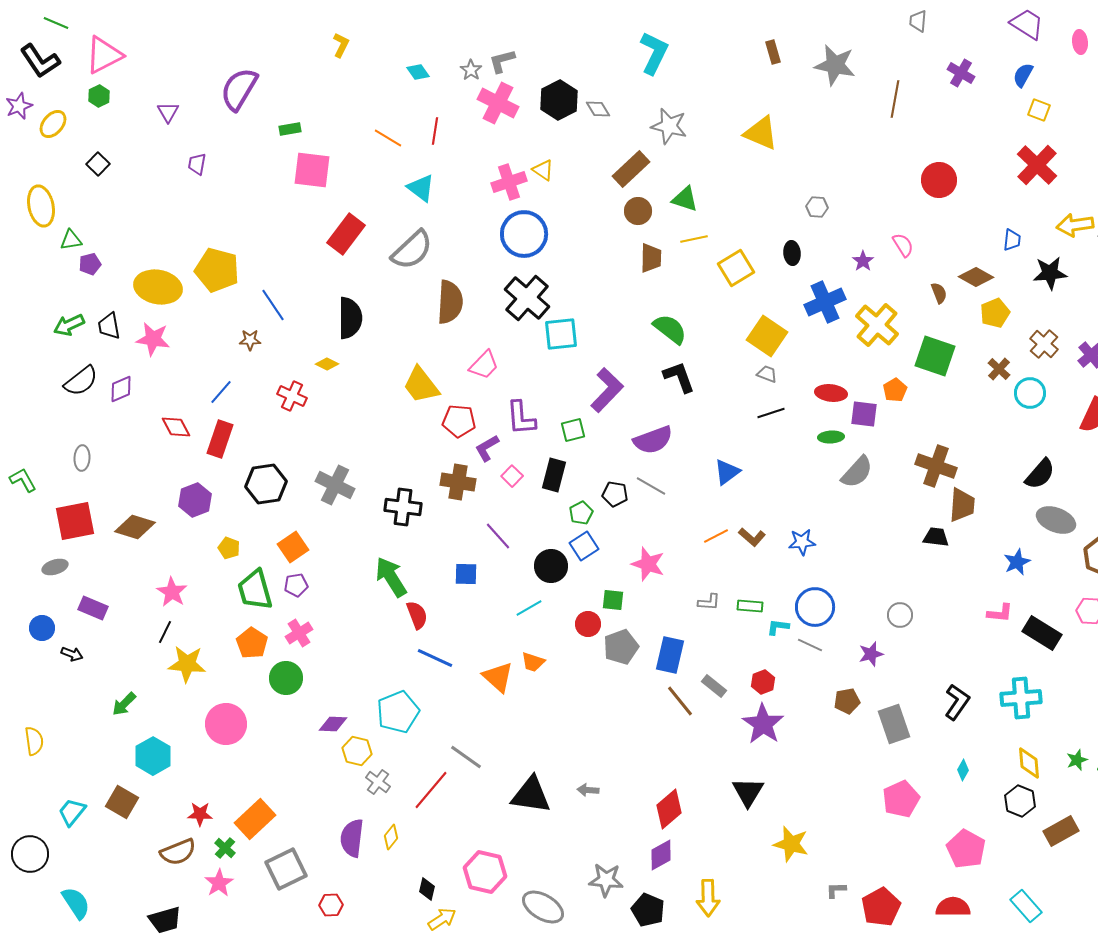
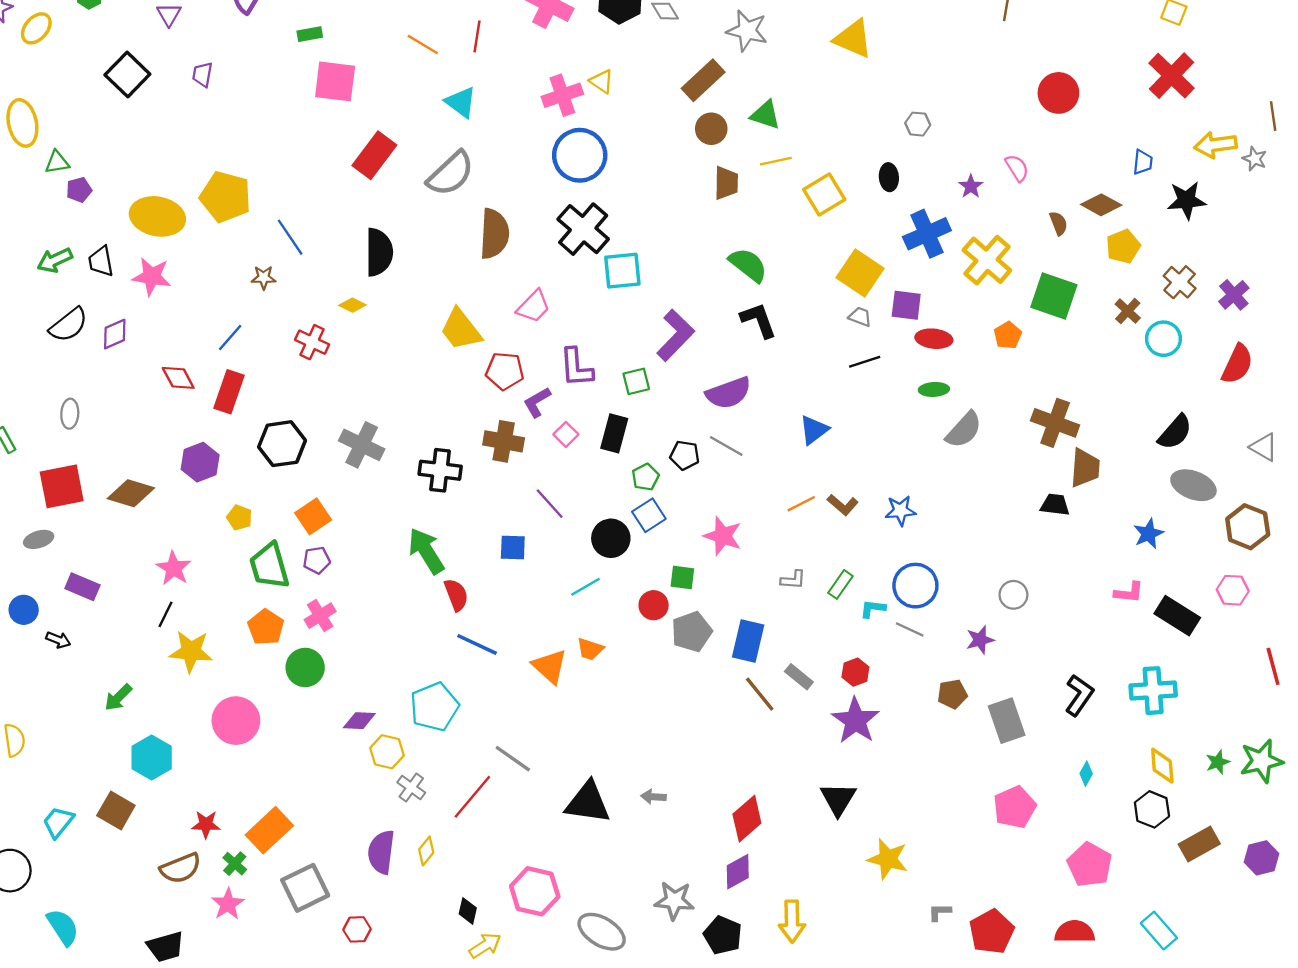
black square: (98, 164) -> (127, 74), moved, size x1.6
purple square: (864, 414) -> (906, 305), moved
green rectangle: (750, 606) -> (840, 584), turned -60

